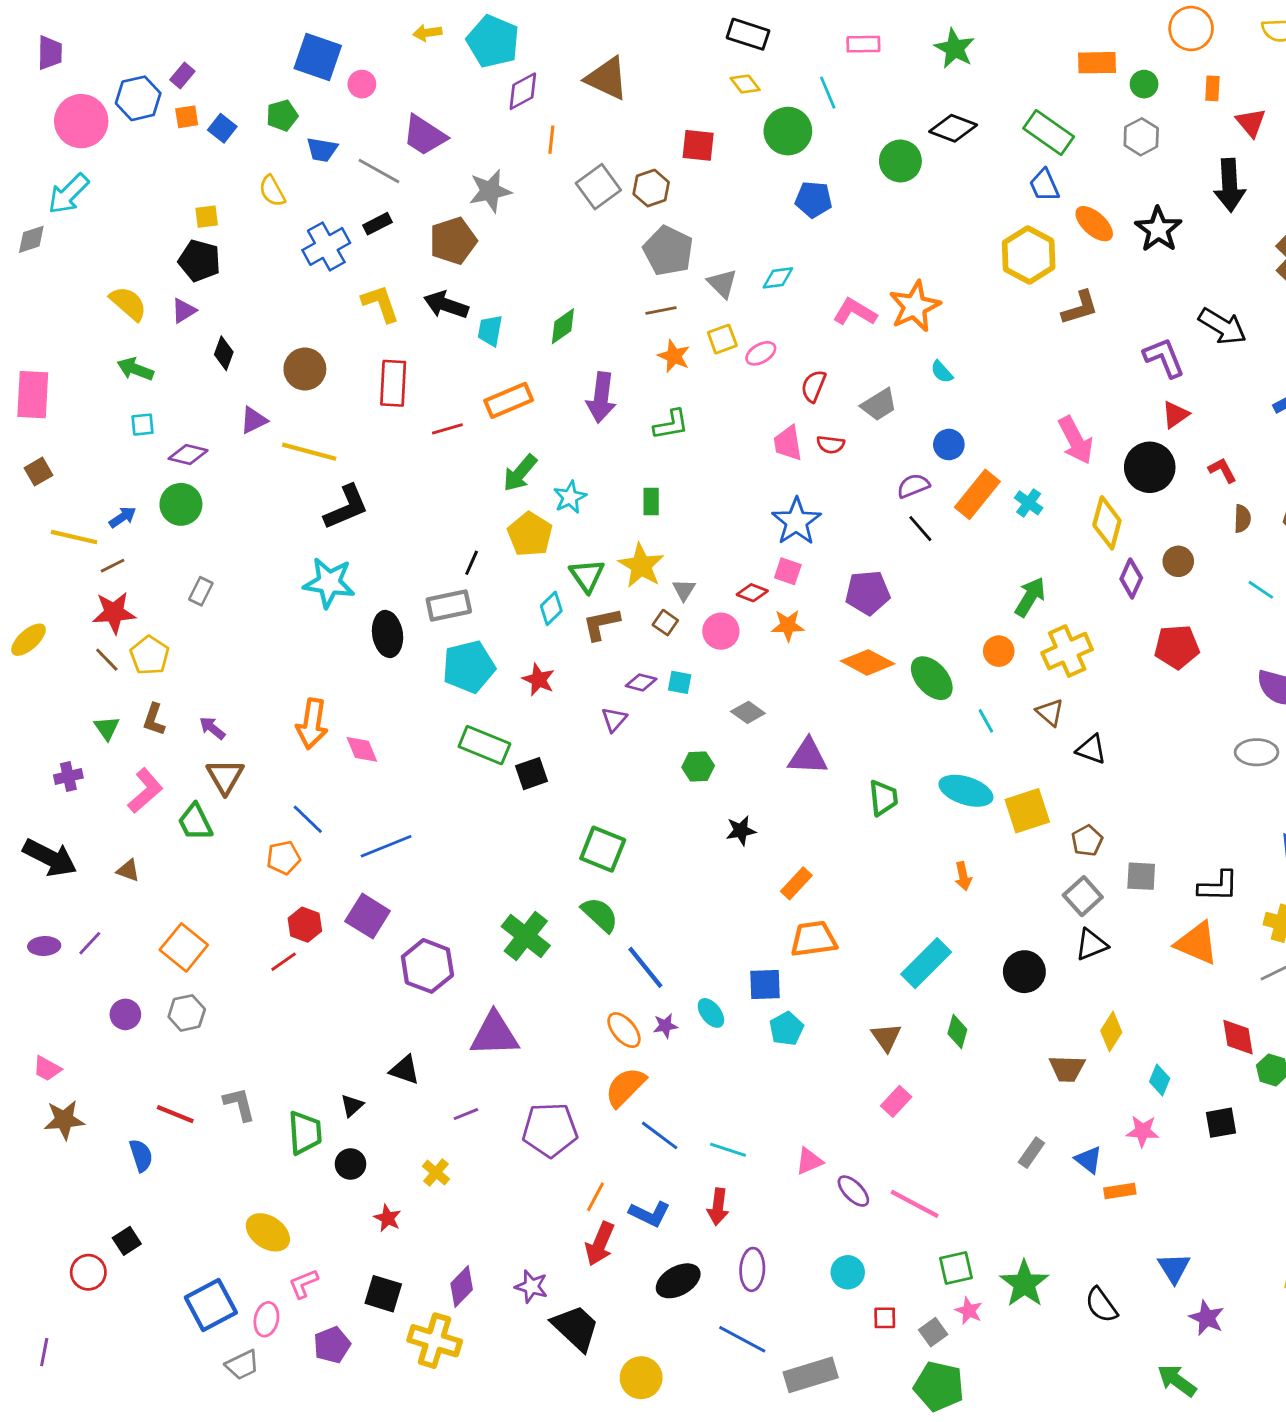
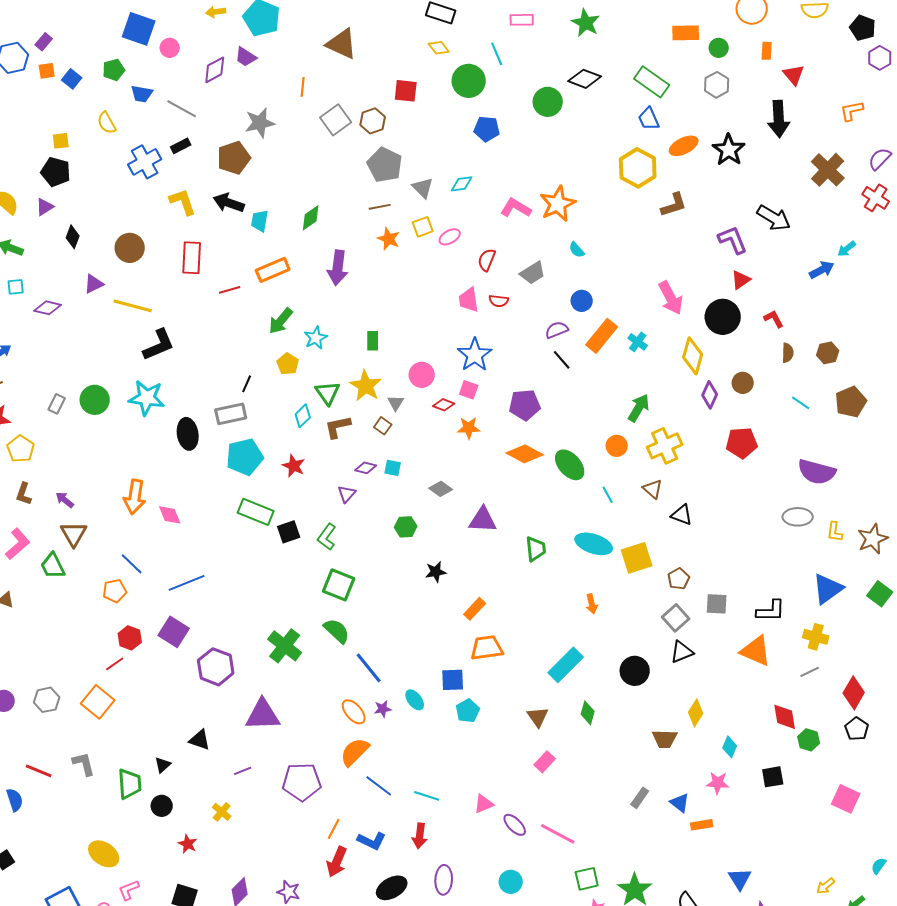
purple diamond: (523, 91) -> (215, 70), moved
purple trapezoid: (425, 135) -> (246, 57), moved, size x0.7
orange ellipse: (1094, 224) -> (684, 146), turned -68
green L-shape: (671, 425) -> (327, 537), moved, turned 136
green circle: (181, 504) -> (95, 400), moved
yellow pentagon: (530, 534) -> (288, 364), size x0.7
pink circle: (721, 631) -> (422, 375), moved
orange square: (184, 947) -> (98, 702), moved

